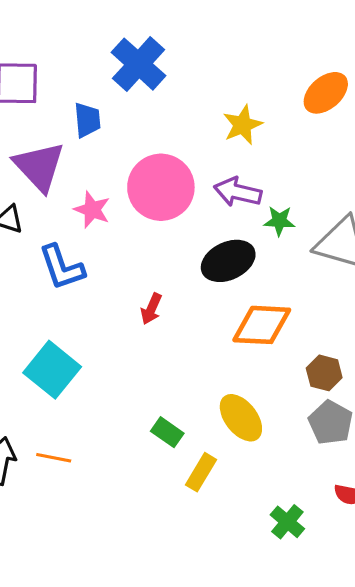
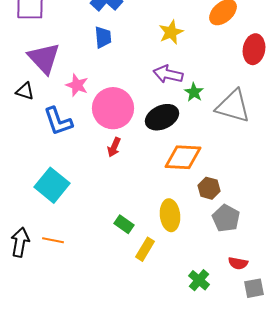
blue trapezoid: (87, 120) -> (103, 37), moved
pink circle: (161, 187) -> (113, 108), moved
green star: (279, 221) -> (194, 92), turned 30
brown hexagon: (324, 373) -> (209, 188), moved
yellow ellipse: (241, 418) -> (170, 215), turned 32

